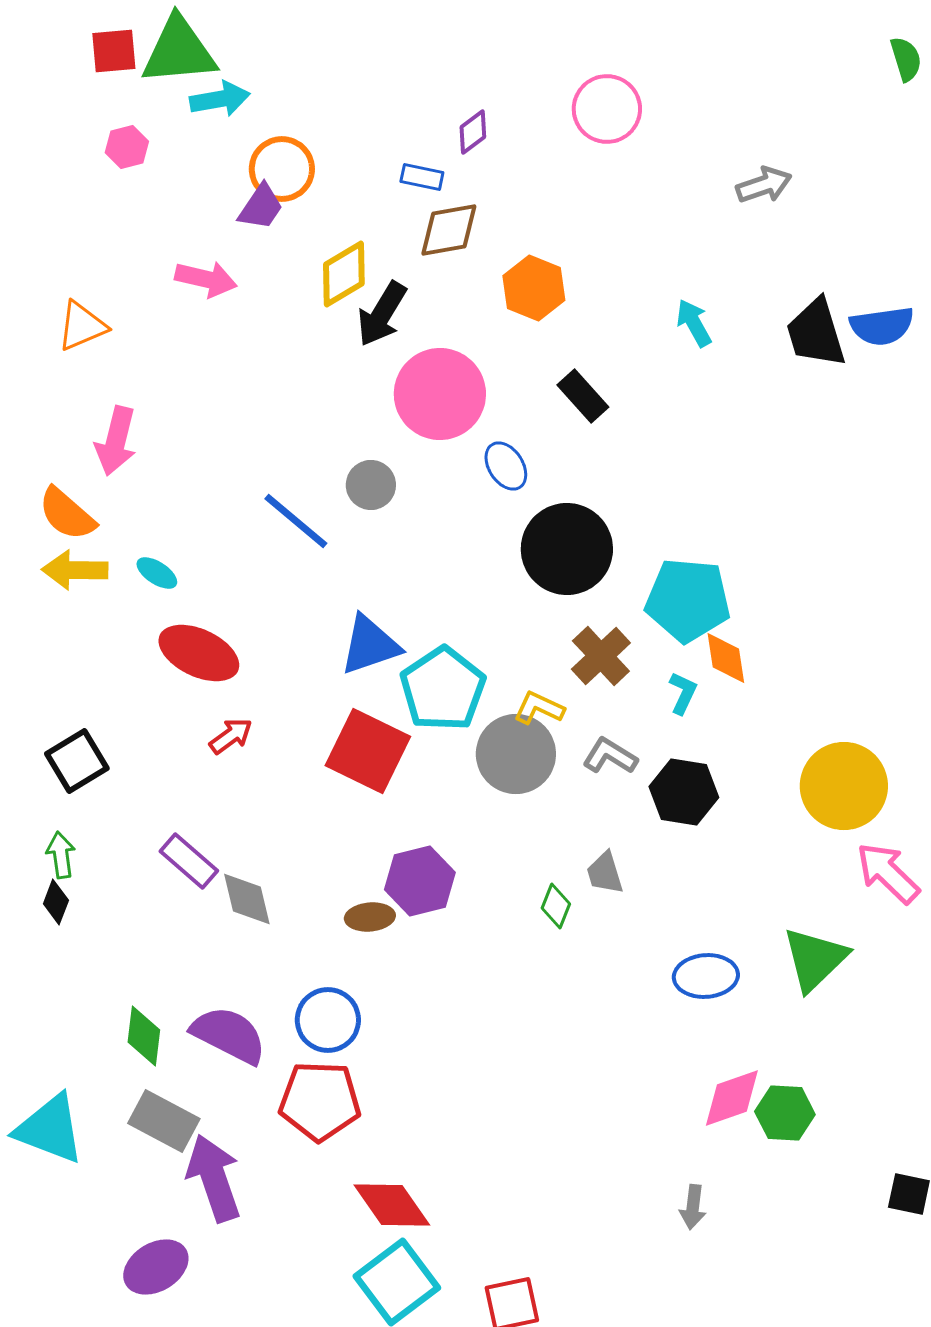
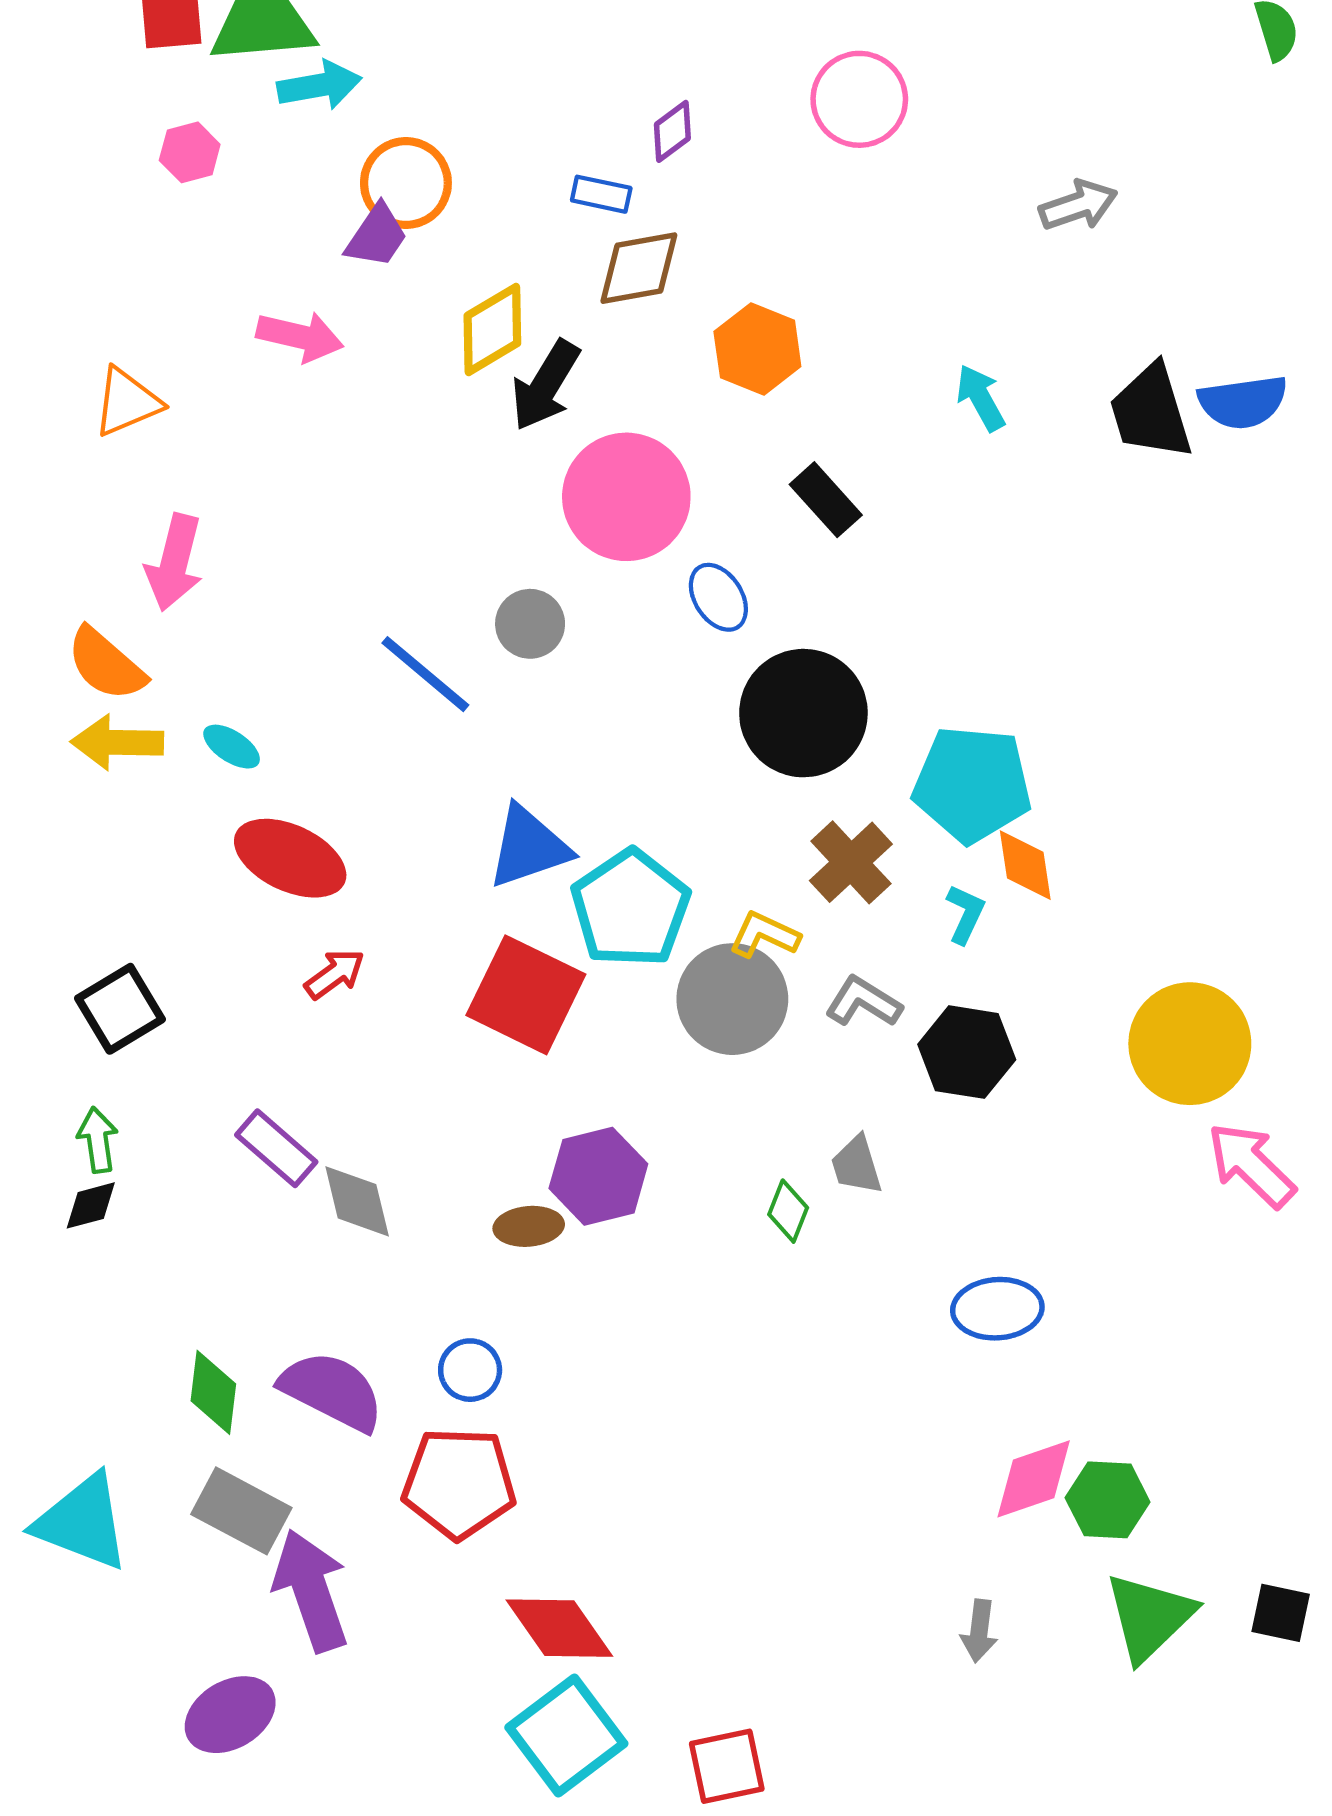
black diamond: (56, 902) -> (91, 1205), turned 54
green triangle: (815, 959) -> (1149, 1617), moved
blue circle: (328, 1020) -> (470, 1370), size x0.7

